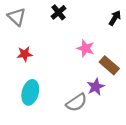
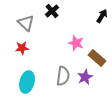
gray triangle: (17, 17) -> (26, 23), moved
gray semicircle: (77, 103) -> (63, 76), moved, turned -48

